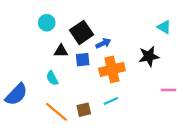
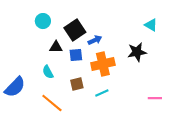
pink line: (168, 90) -> (155, 98), moved
brown square: (84, 110) -> (77, 84), moved

